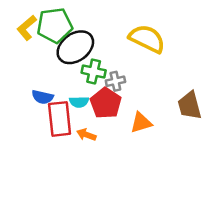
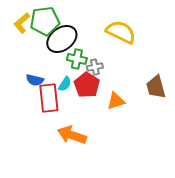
cyan semicircle: (79, 102) -> (65, 84), turned -56
orange arrow: (86, 135) -> (72, 135), moved, size x1.8

